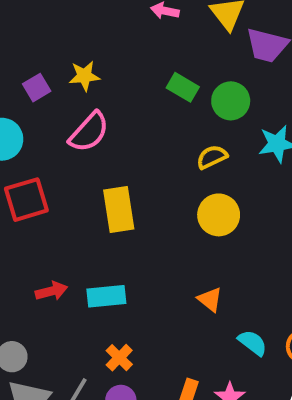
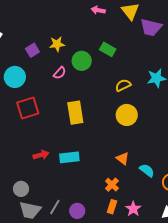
green circle: (231, 101) -> (82, 61), moved
pink semicircle: (89, 132) -> (60, 73), size x0.6
cyan semicircle: (253, 343) -> (147, 170), moved
orange cross: (119, 358) -> (112, 185), moved

